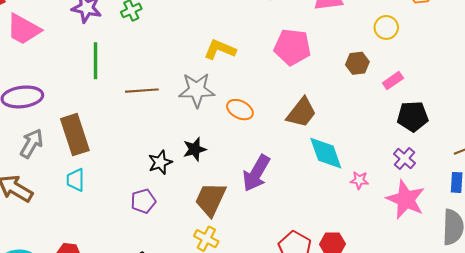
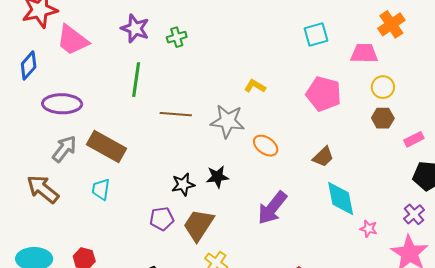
yellow circle: (386, 27) -> (383, 87), moved
yellow L-shape: (220, 49) -> (255, 86), size x0.7
brown trapezoid: (301, 112) -> (323, 157), size x0.7
brown rectangle: (75, 135) -> (106, 146), turned -51
brown trapezoid: (211, 199) -> (199, 225), moved

